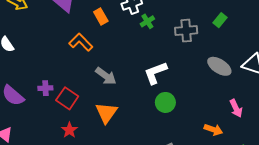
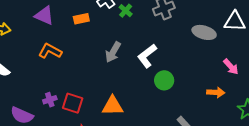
orange rectangle: (101, 16) -> (81, 19), turned -56
orange L-shape: (81, 42) -> (50, 51), moved
gray arrow: (106, 76) -> (113, 52), moved, turned 100
orange triangle: (106, 113) -> (113, 106), turned -50

